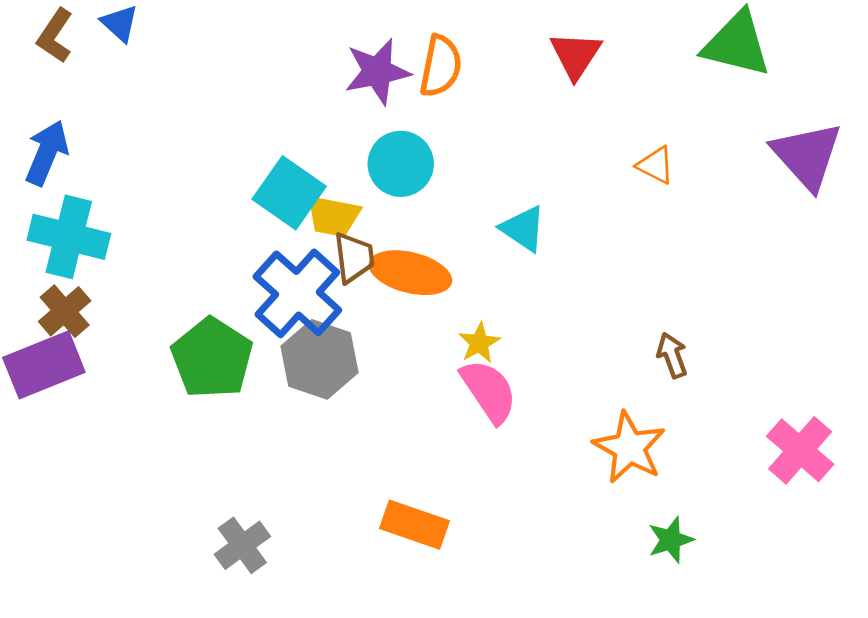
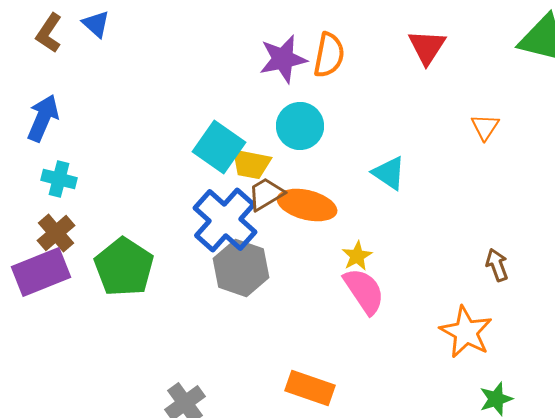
orange triangle: (656, 165) -> (485, 127), turned 36
cyan cross: (69, 237) -> (59, 179), size x0.6
brown trapezoid: (354, 257) -> (266, 194), turned -114
green pentagon: (212, 358) -> (124, 267), moved

